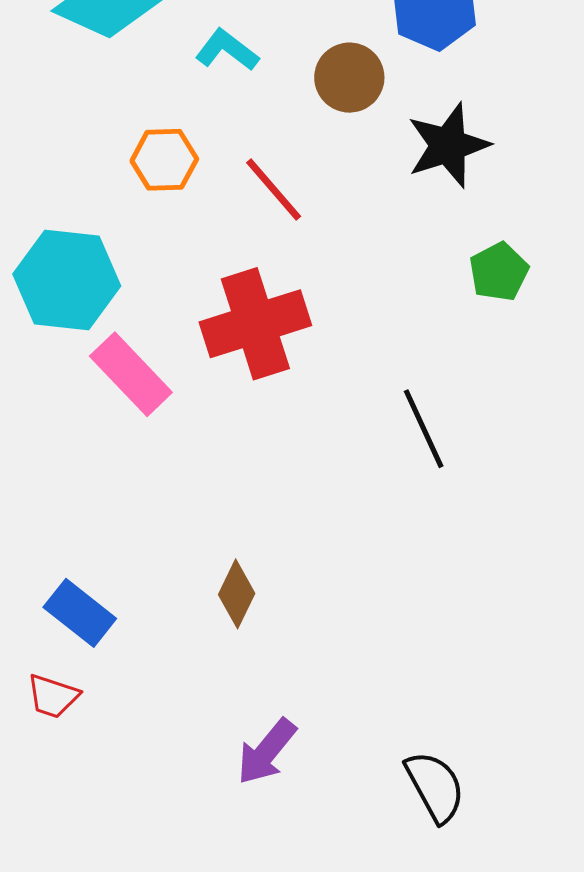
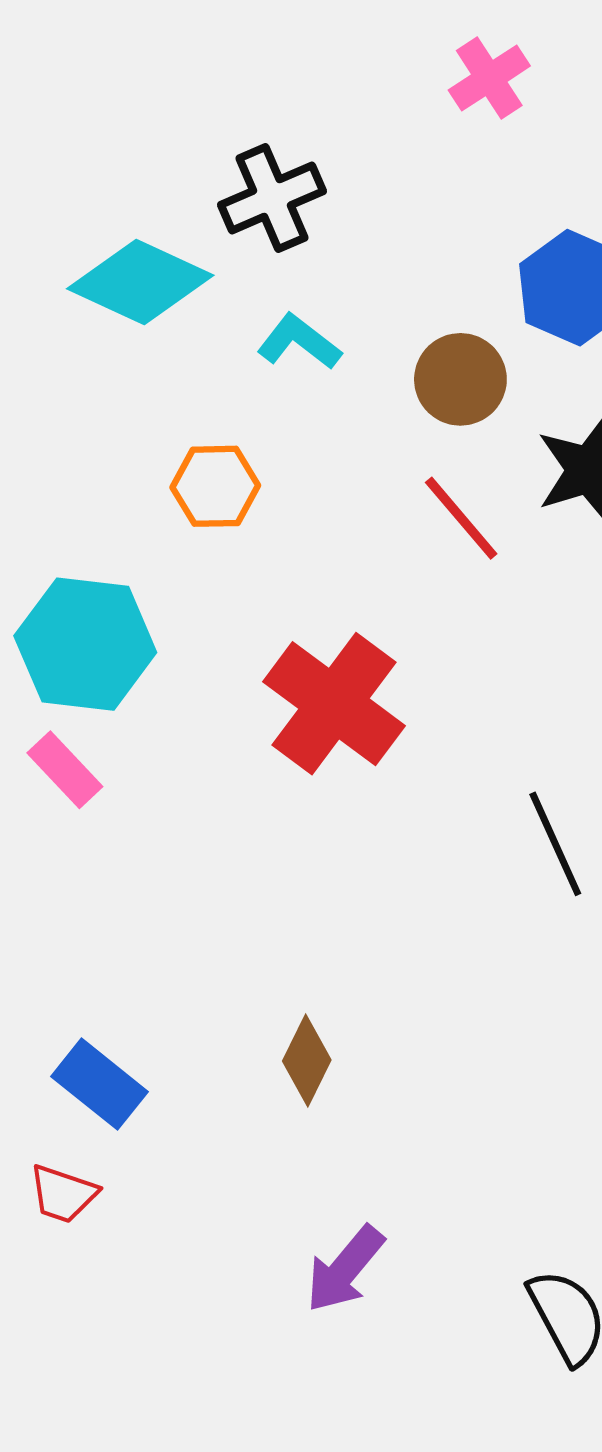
red line: (274, 189) -> (461, 518), moved
red cross: (255, 324) -> (334, 704), turned -36
pink rectangle: (131, 374) -> (65, 770), moved, size x0.7

